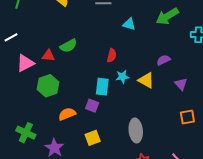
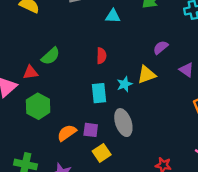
cyan star: (122, 77) -> (125, 84), moved
yellow triangle: (146, 80) -> (147, 75), turned -36
purple square: (92, 106) -> (91, 130), moved
gray ellipse: (136, 130) -> (123, 123), moved

